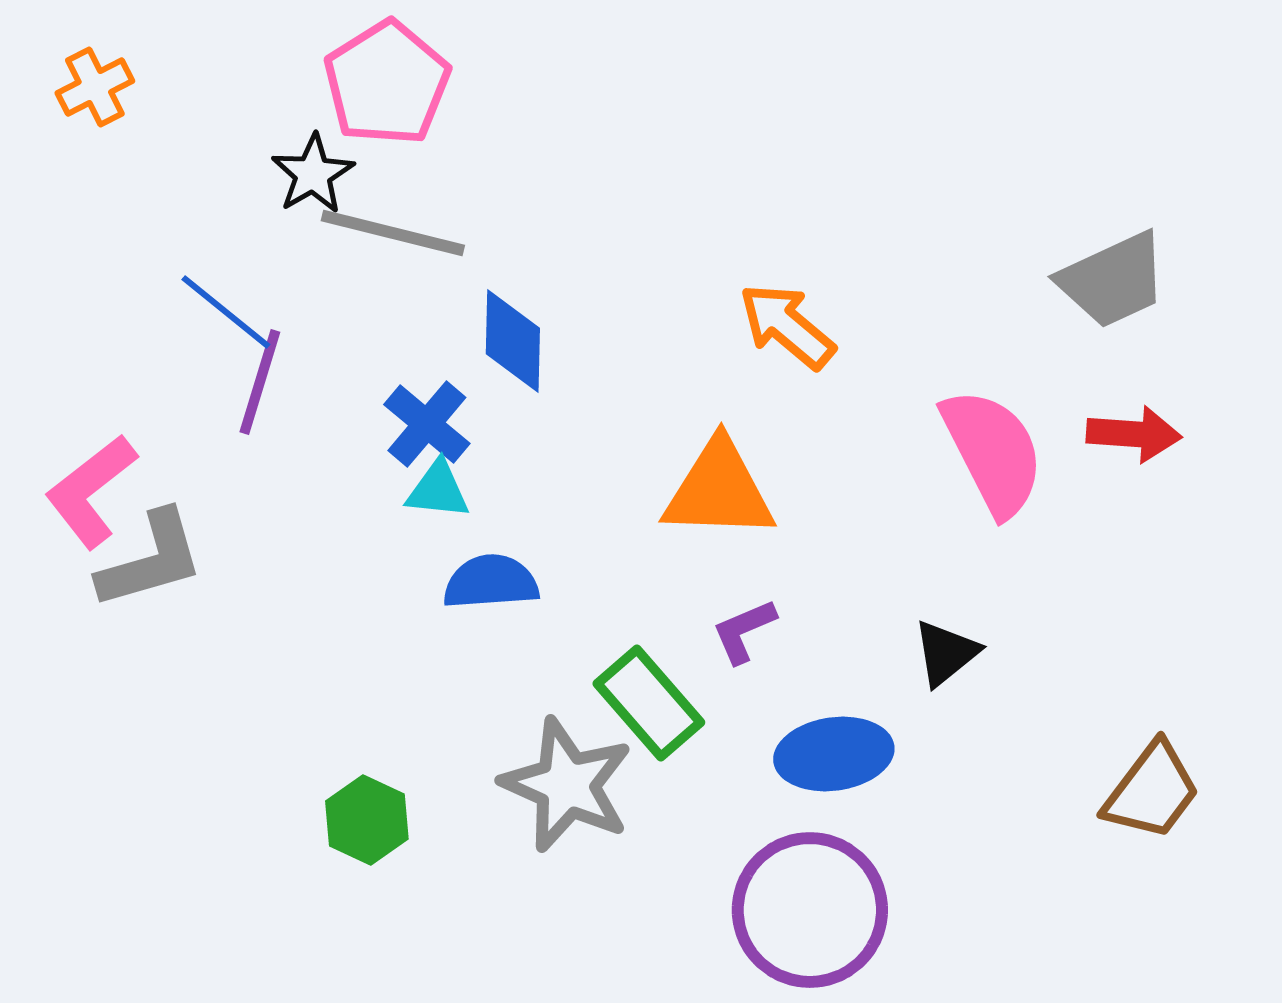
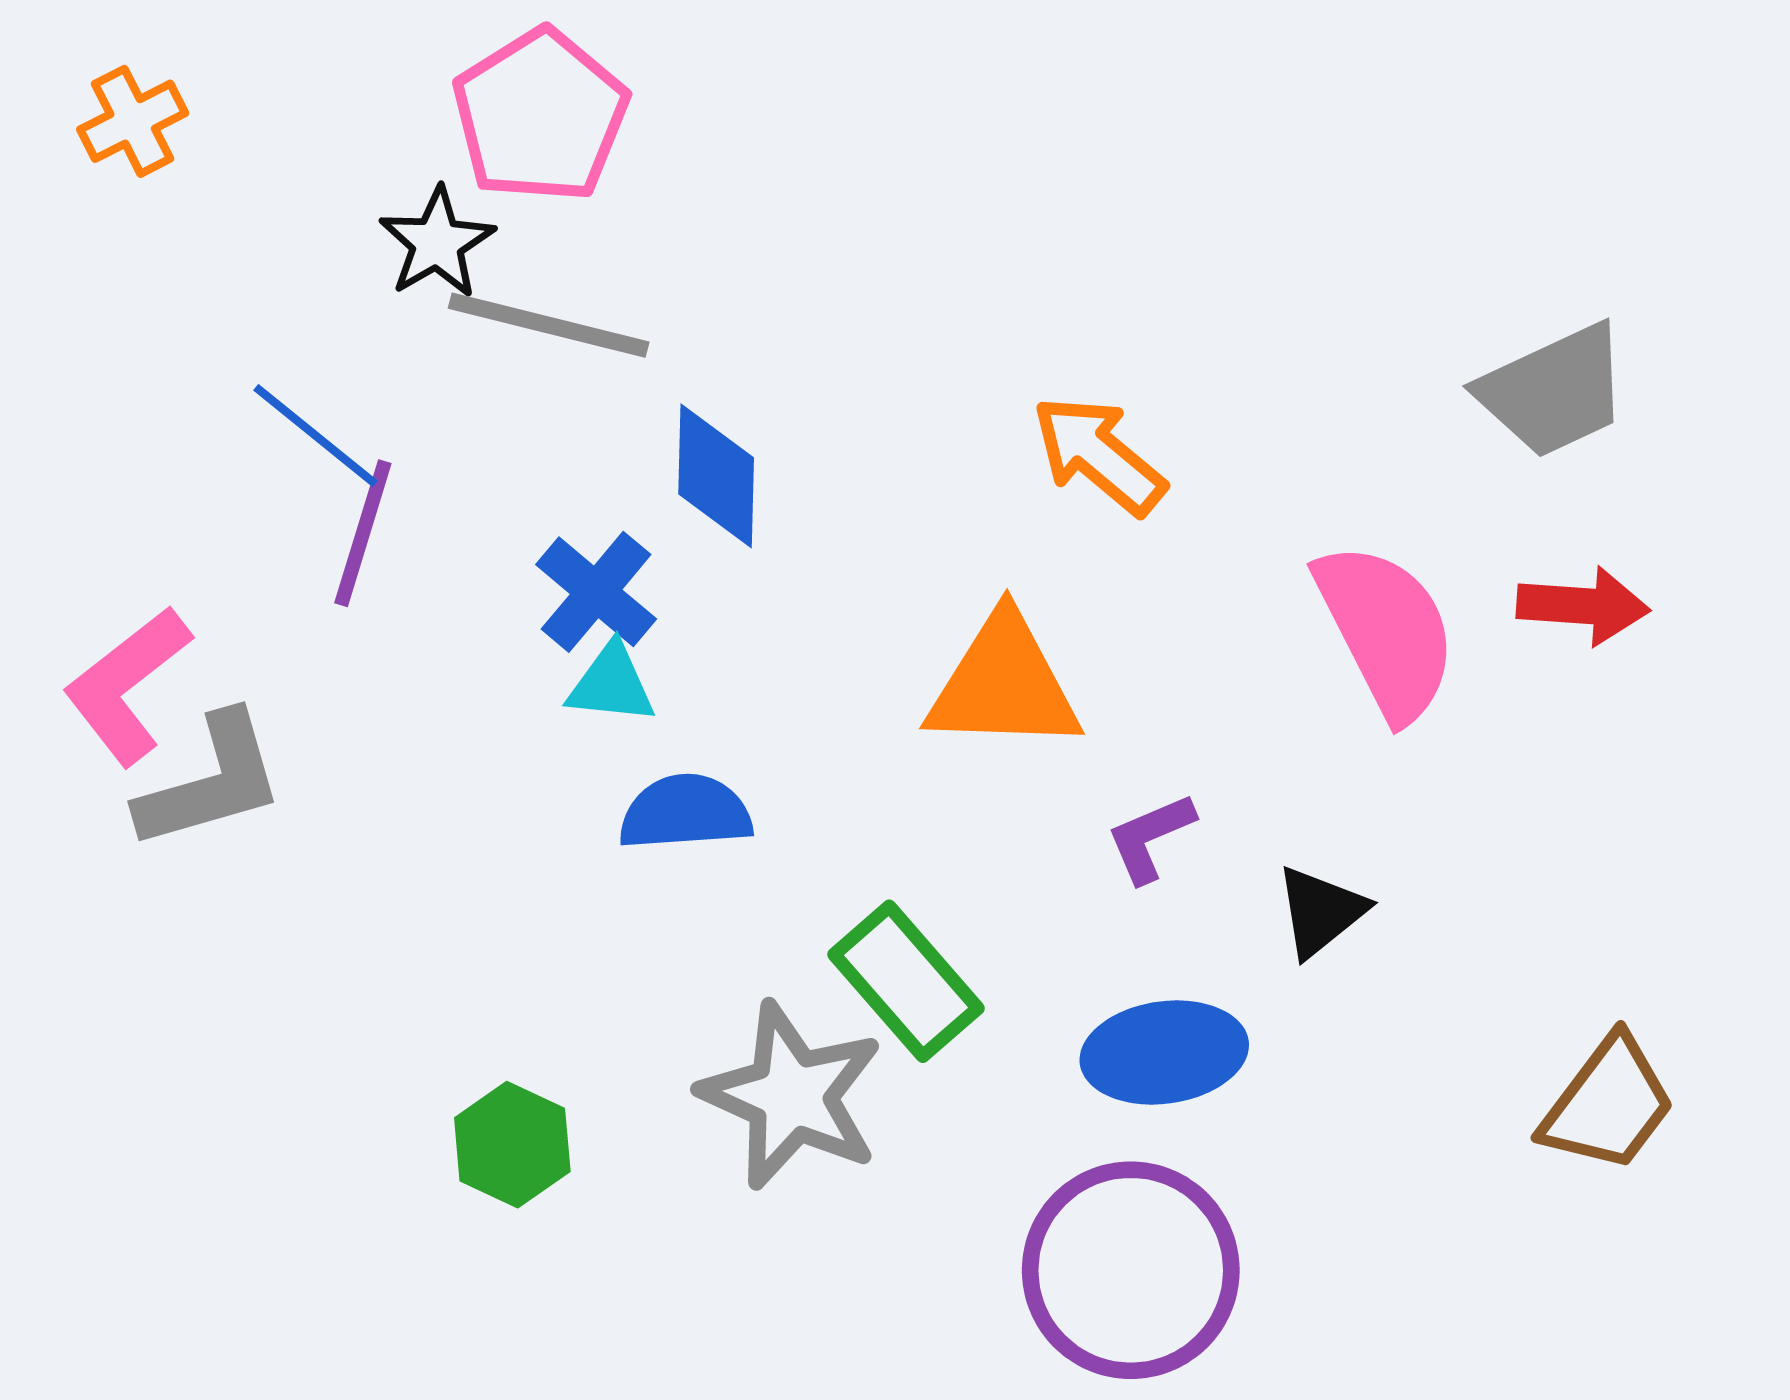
purple L-shape: (744, 631) -> (1150, 838), moved

